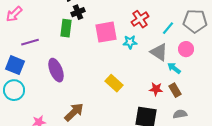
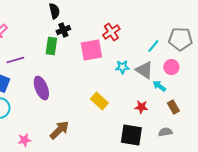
red cross: (140, 19) -> (111, 32), moved
cyan star: (130, 42) -> (122, 67), moved
brown rectangle: (175, 90) -> (173, 107), moved

